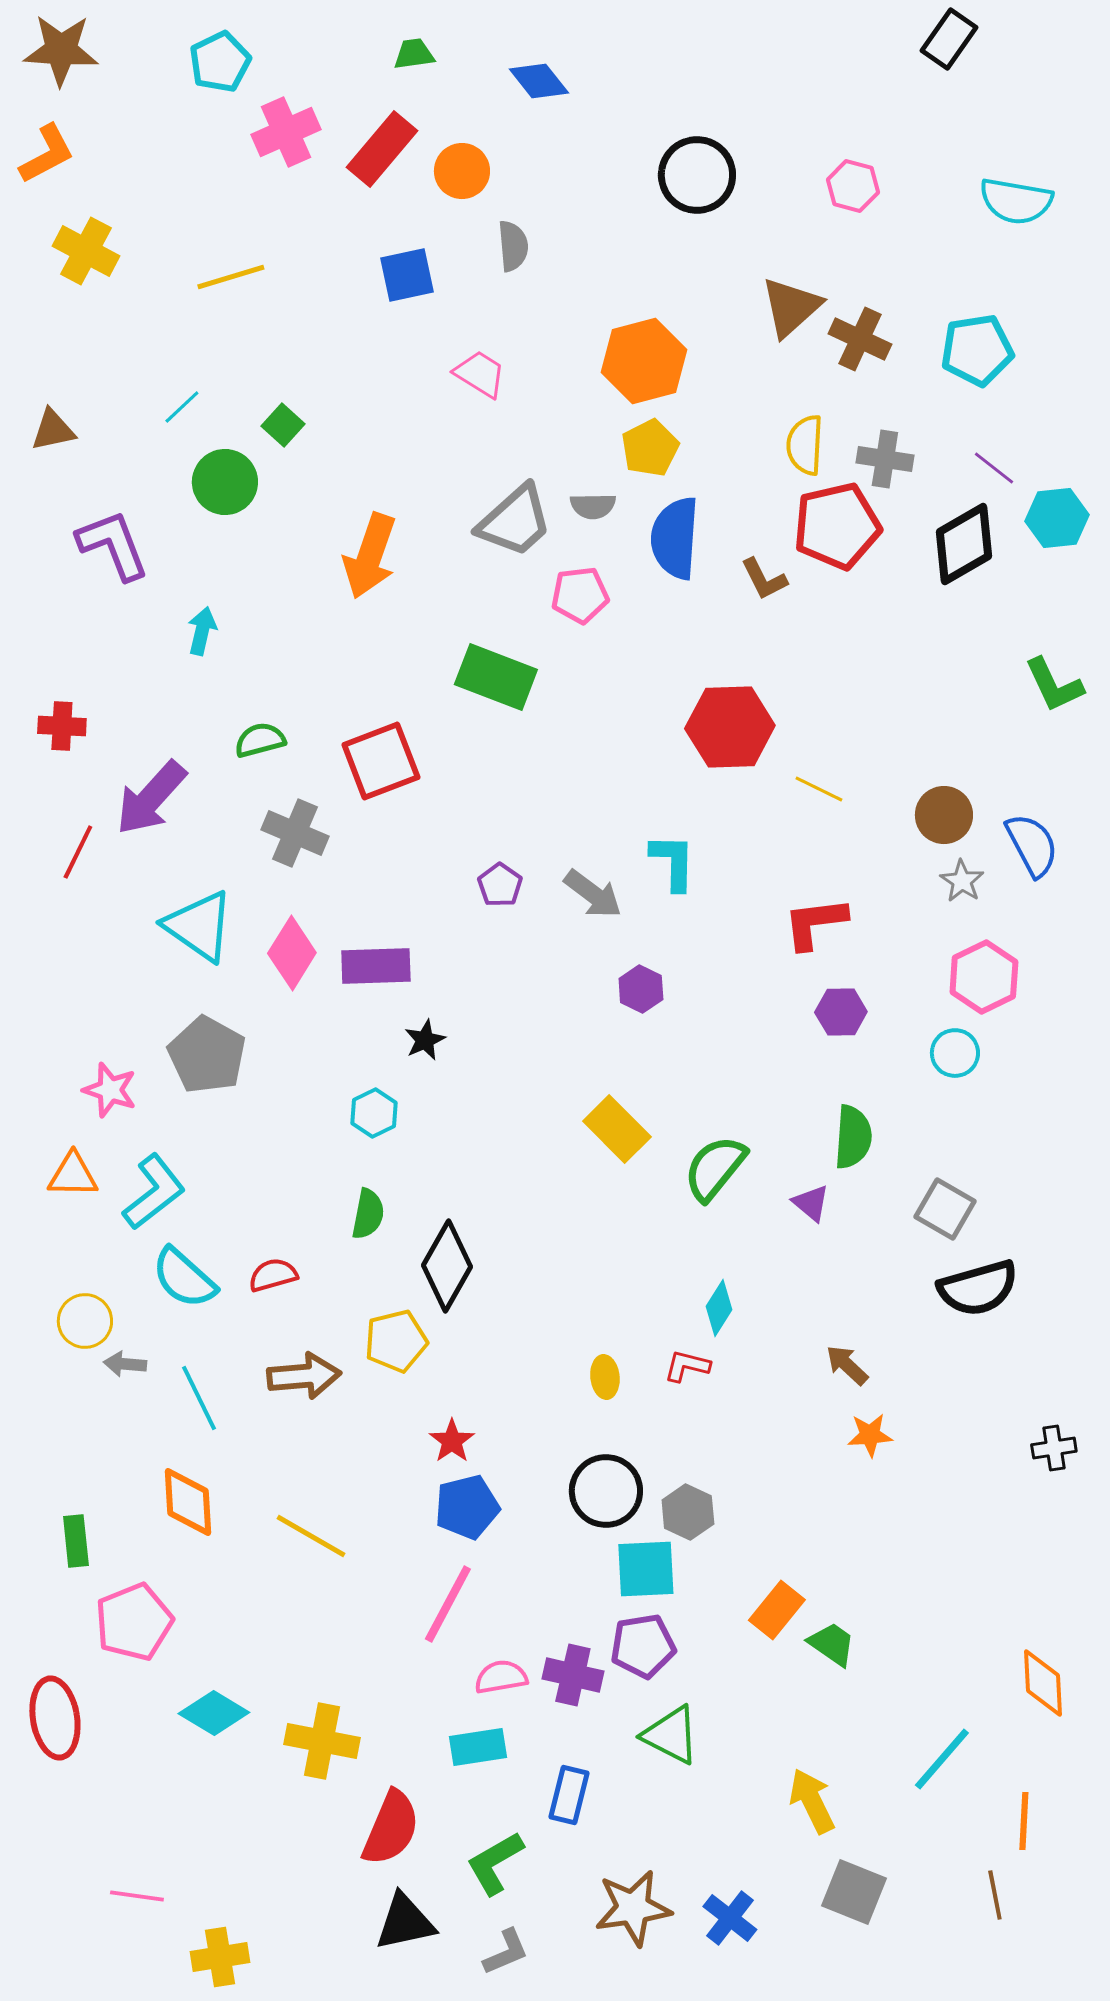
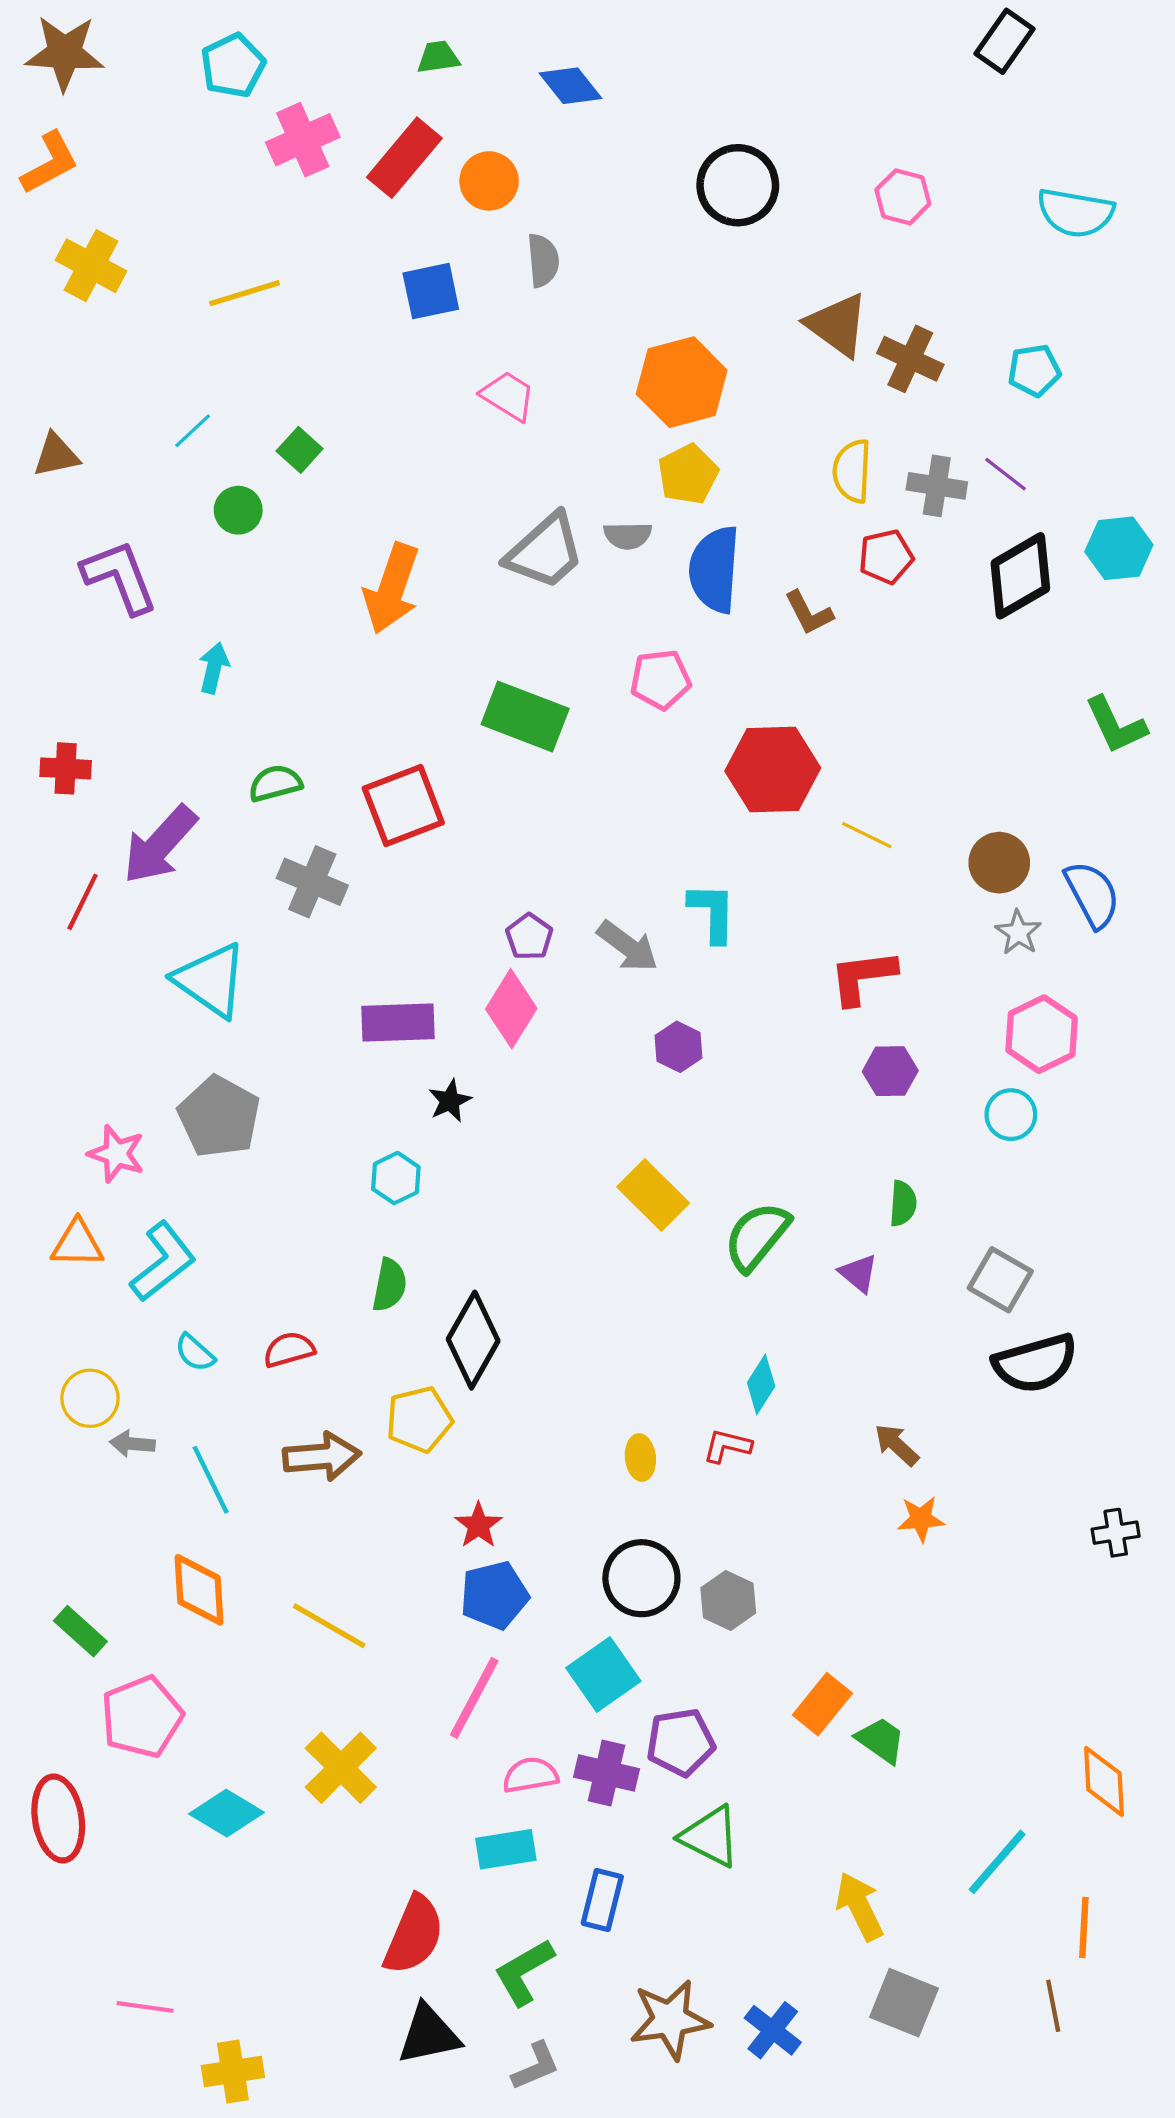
brown triangle: (791, 307) -> (837, 325), turned -42
cyan pentagon: (977, 350) -> (1034, 370), size x0.7
purple line: (994, 468) -> (1006, 474), moved
green circle: (225, 482) -> (238, 510), size x0.7
red pentagon: (837, 526) -> (886, 557), size x0.6
pink pentagon: (580, 595) -> (661, 680), moved
pink diamond: (292, 953) -> (511, 1009), moved
green semicircle: (853, 1137) -> (903, 1203), size x0.7
cyan semicircle: (184, 1278) -> (195, 1353), size x0.6
green rectangle: (76, 1541) -> (80, 1631), turned -42
cyan square: (646, 1569) -> (603, 1675), moved, turned -32
yellow cross: (322, 1741) -> (341, 1768), moved, turned 34

